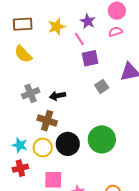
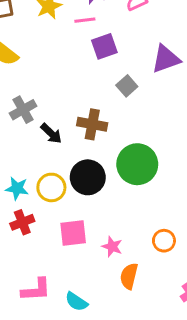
pink line: (79, 39) -> (85, 20), turned -56
black arrow: (58, 96) -> (51, 133), moved, turned -119
brown cross: (47, 121) -> (92, 124), moved

